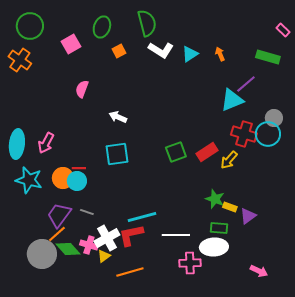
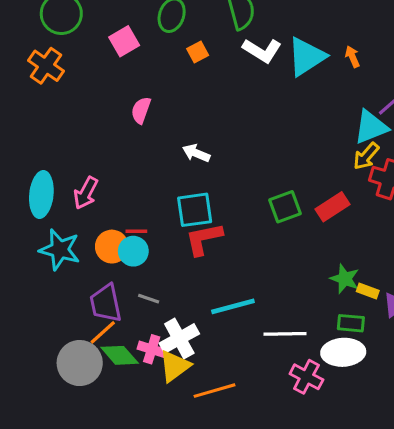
cyan triangle: (190, 54) -> (306, 57), size x1.6
yellow arrow: (229, 160) -> (366, 156), moved
purple trapezoid: (59, 215) -> (106, 303), turned -48
red L-shape: (131, 235) -> (204, 239), moved
yellow triangle: (104, 256) -> (175, 366), size x1.6
pink cross: (190, 263) -> (306, 377), turned 30

